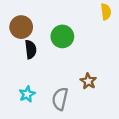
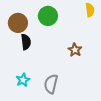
green circle: (62, 36) -> (48, 16), moved
brown star: (88, 81) -> (75, 50), moved

